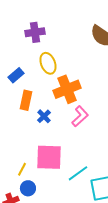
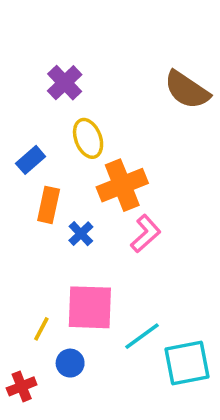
purple cross: (35, 32) -> (65, 83), turned -36
blue circle: (28, 188) -> (70, 363), moved

